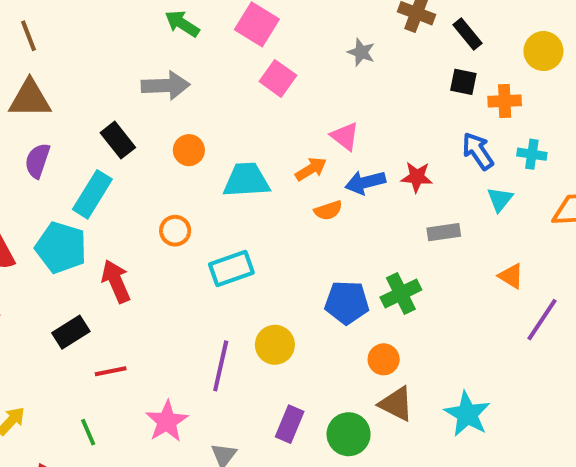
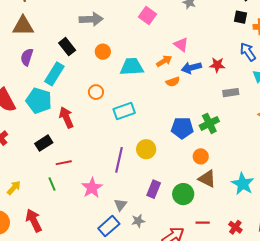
green line: (88, 432) -> (52, 184), moved

